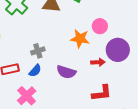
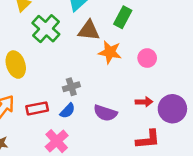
orange star: (80, 39) -> (110, 52), moved
purple circle: (118, 50) -> (172, 109), moved

